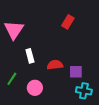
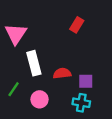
white rectangle: (30, 56) -> (34, 63), size x1.5
cyan cross: (84, 91) -> (81, 103), moved

